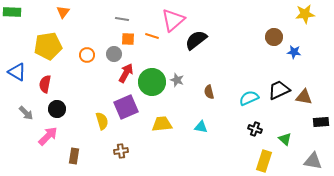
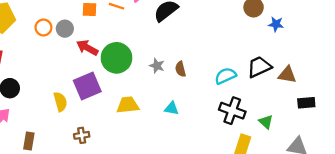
gray circle: (114, 54) -> (65, 29), moved
red arrow: (126, 73) -> (87, 48), turned -90
gray star: (177, 80) -> (157, 66), moved
black cross: (255, 129) -> (232, 111), size x1.6

